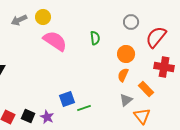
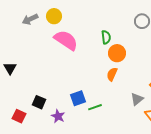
orange circle: (126, 54) -> (117, 53), moved
orange semicircle: (123, 75) -> (112, 74), moved
black square: (28, 116) -> (39, 102), moved

